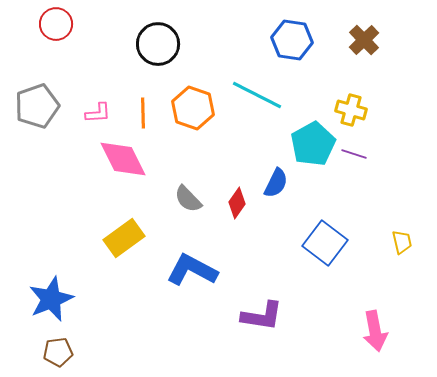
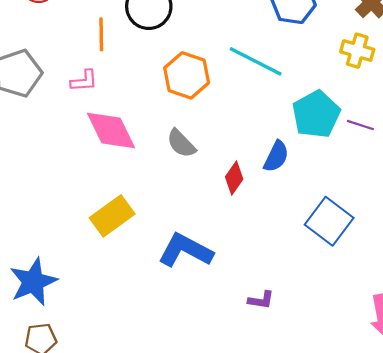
yellow cross: (351, 110) -> (357, 51), moved
orange line: (143, 113) -> (101, 34), moved
gray semicircle: (188, 199) -> (181, 143), moved
purple L-shape: (262, 316) -> (261, 300), size x0.6

